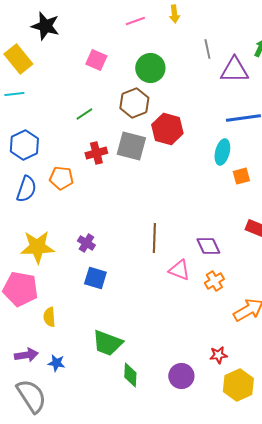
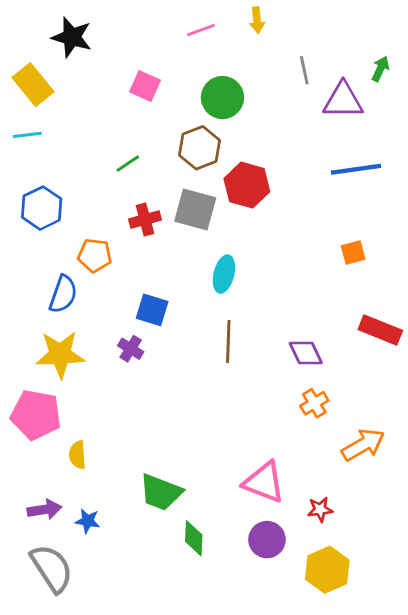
cyan ellipse: (222, 152) -> (224, 274), moved
blue semicircle: (26, 189) -> (63, 294), moved
pink triangle: (179, 270) -> (264, 482), moved, size x1.4
blue square: (95, 278) -> (152, 310), moved
yellow hexagon: (238, 385) -> (327, 570), moved

